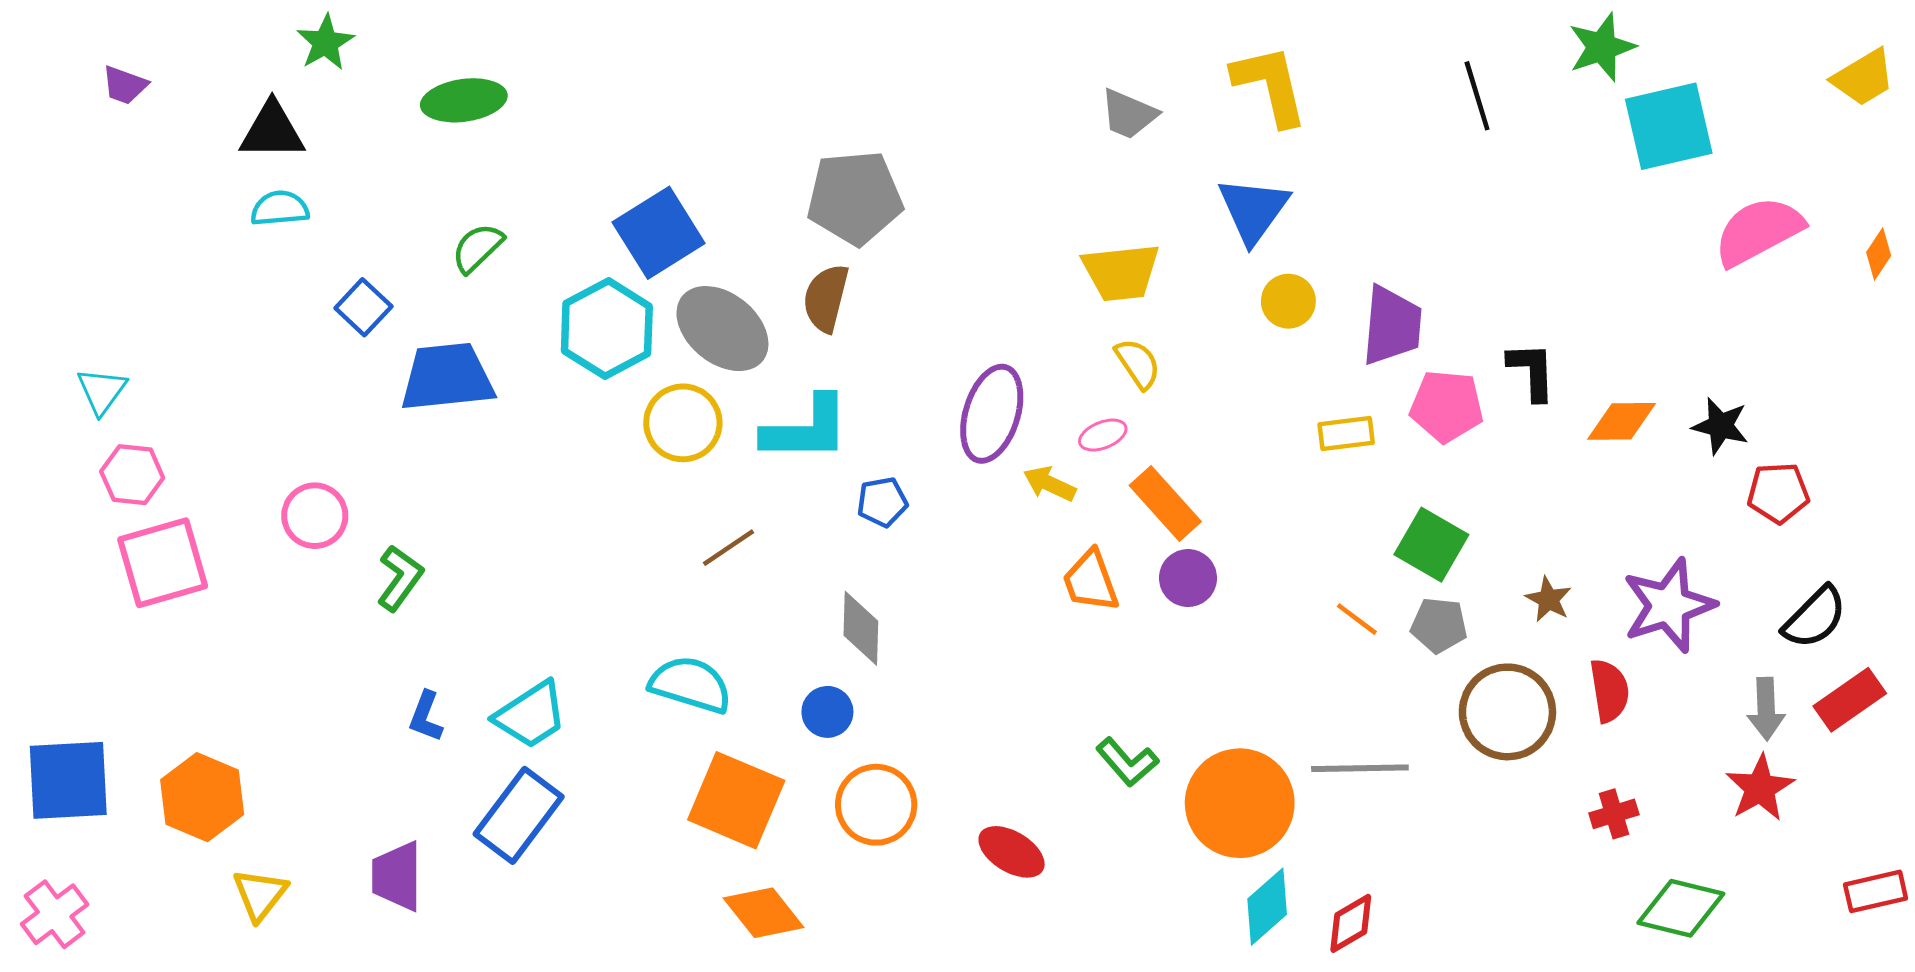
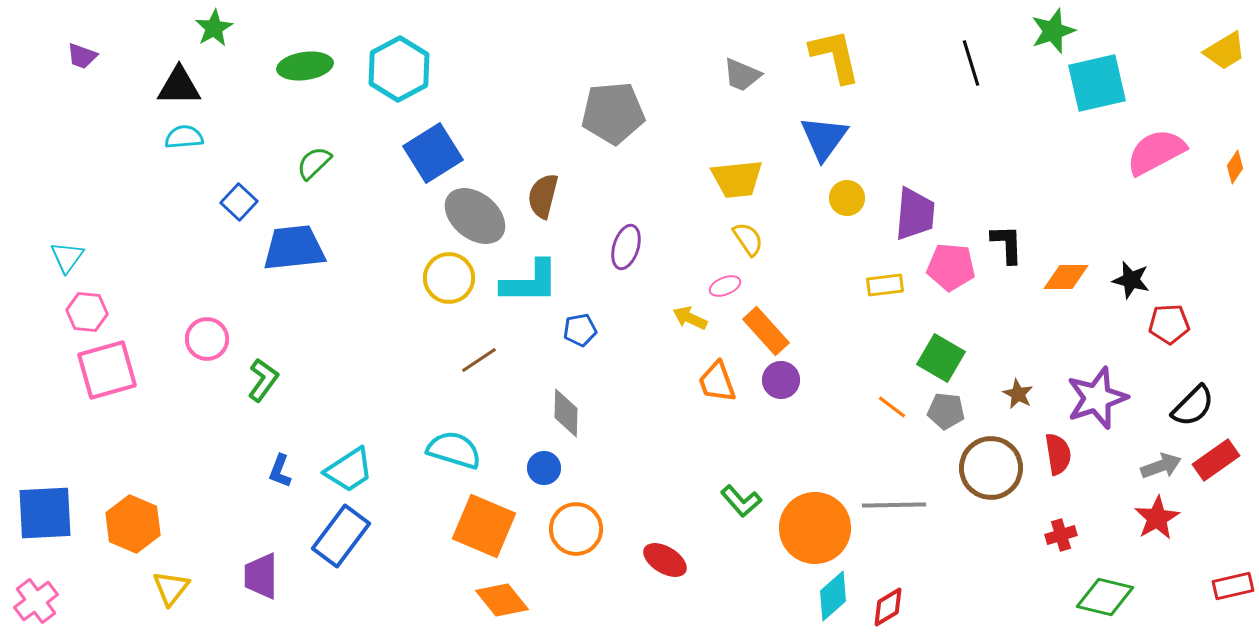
gray pentagon: (855, 198) -> (613, 113), moved
cyan hexagon: (607, 329) -> (399, 69), moved
purple ellipse: (992, 414) -> (626, 247), moved, size x0.7
gray arrow: (1766, 709) -> (1161, 466), turned -108

